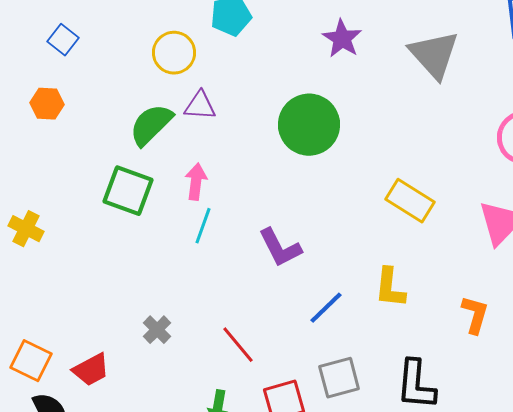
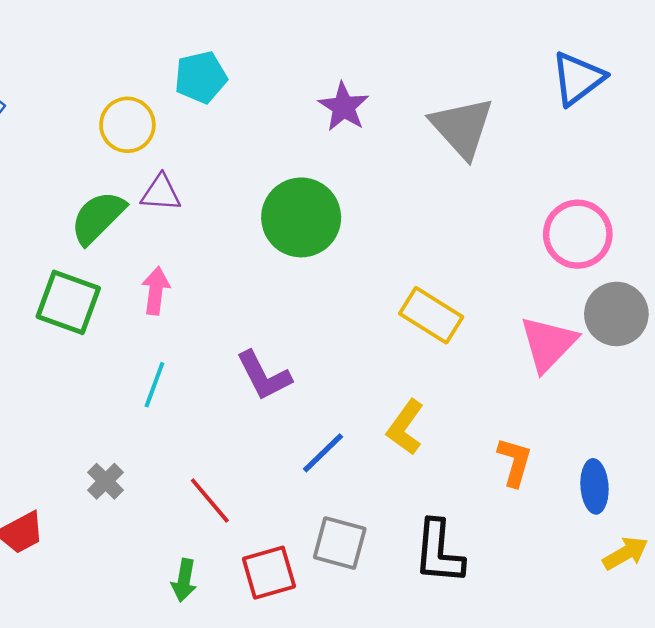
cyan line: (203, 226) -> (154, 385), moved
yellow L-shape: (390, 288) -> (405, 427), turned 30
gray square: (339, 378) -> (340, 543), turned 30

